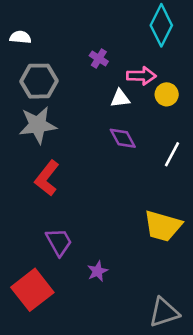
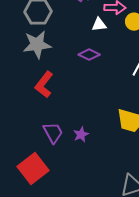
purple diamond: (123, 138) -> (89, 55), moved, turned -35
purple star: (97, 271) -> (81, 135), moved

